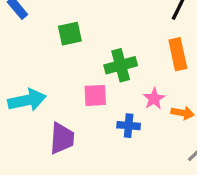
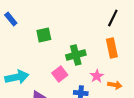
pink square: (95, 95) -> (60, 74), turned -35

